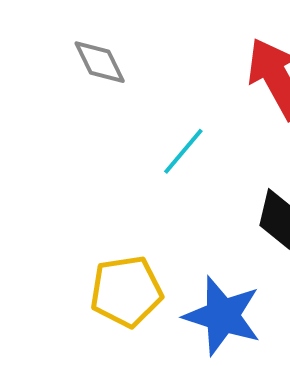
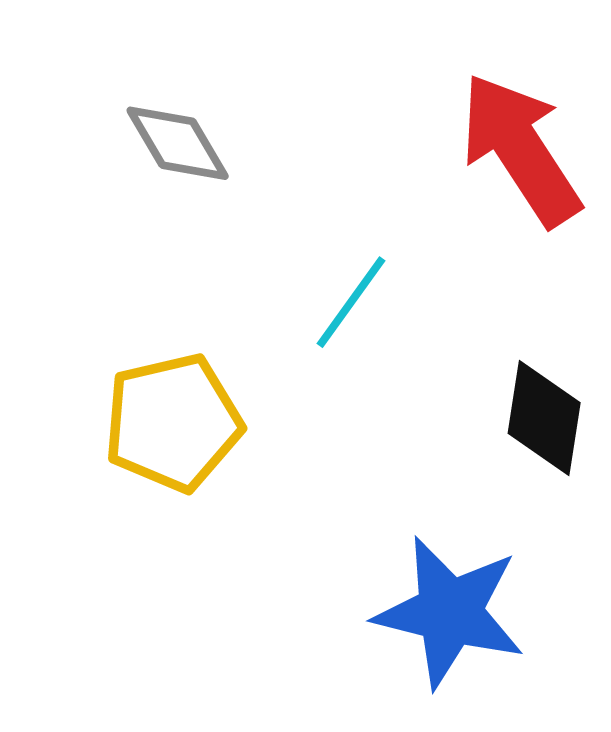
yellow pentagon: (126, 291) -> (173, 423), moved

